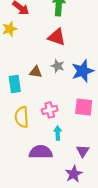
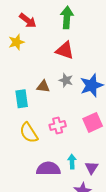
pink square: (84, 107) -> (93, 122), turned -30
yellow semicircle: (22, 117) -> (29, 133), turned -30
cyan arrow: (58, 133) -> (72, 162), moved

